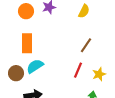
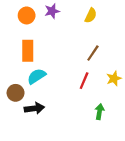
brown circle: (16, 73) -> (16, 93), moved
yellow star: (99, 74) -> (114, 78), moved

